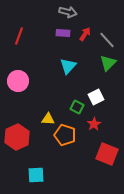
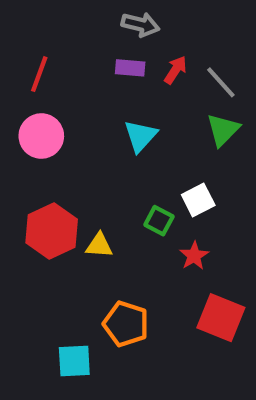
pink circle: (18, 81) -> (41, 136), moved
orange pentagon: (65, 135) -> (126, 324), moved
red hexagon: (17, 137) -> (52, 231), moved

